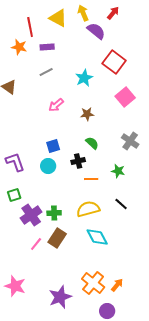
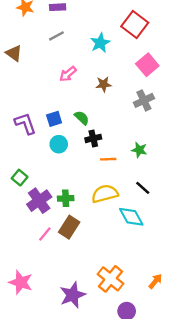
gray cross: (130, 141) -> (144, 100), moved, turned 30
green semicircle: (92, 143) -> (82, 118), moved
blue square: (53, 146) -> (54, 119), moved
purple L-shape: (15, 162) -> (25, 123), moved
green square: (14, 195) -> (20, 178), turned -32
cyan diamond: (97, 237) -> (131, 217), moved
orange arrow: (117, 285) -> (155, 281), moved

